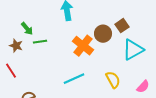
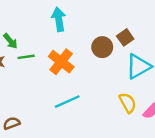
orange cross: (83, 46) -> (61, 62), moved
yellow semicircle: (113, 80) -> (128, 103), moved

